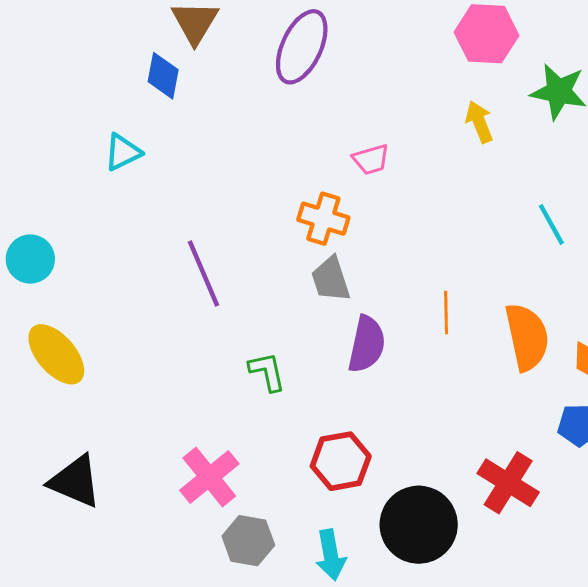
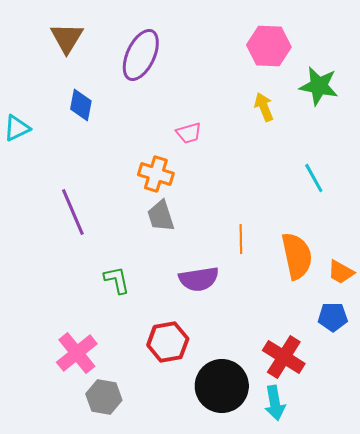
blue diamond: (163, 76) -> (81, 105), moved
purple semicircle: (367, 344) -> (199, 279), moved, turned 69
cyan arrow: (331, 555) -> (275, 403), moved

